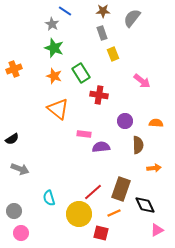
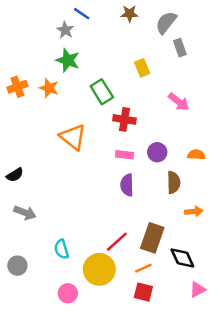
gray rectangle: (102, 33) -> (180, 48), moved
orange star: (54, 76) -> (49, 88), moved
pink rectangle: (84, 134) -> (124, 155), moved
purple semicircle: (101, 147) -> (127, 185), turned -84
pink circle: (21, 233) -> (68, 293), moved
red square: (101, 233) -> (143, 292), moved

